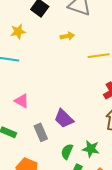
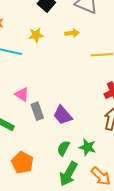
yellow star: (18, 32) -> (36, 35), moved
gray rectangle: (41, 132) -> (37, 111), moved

